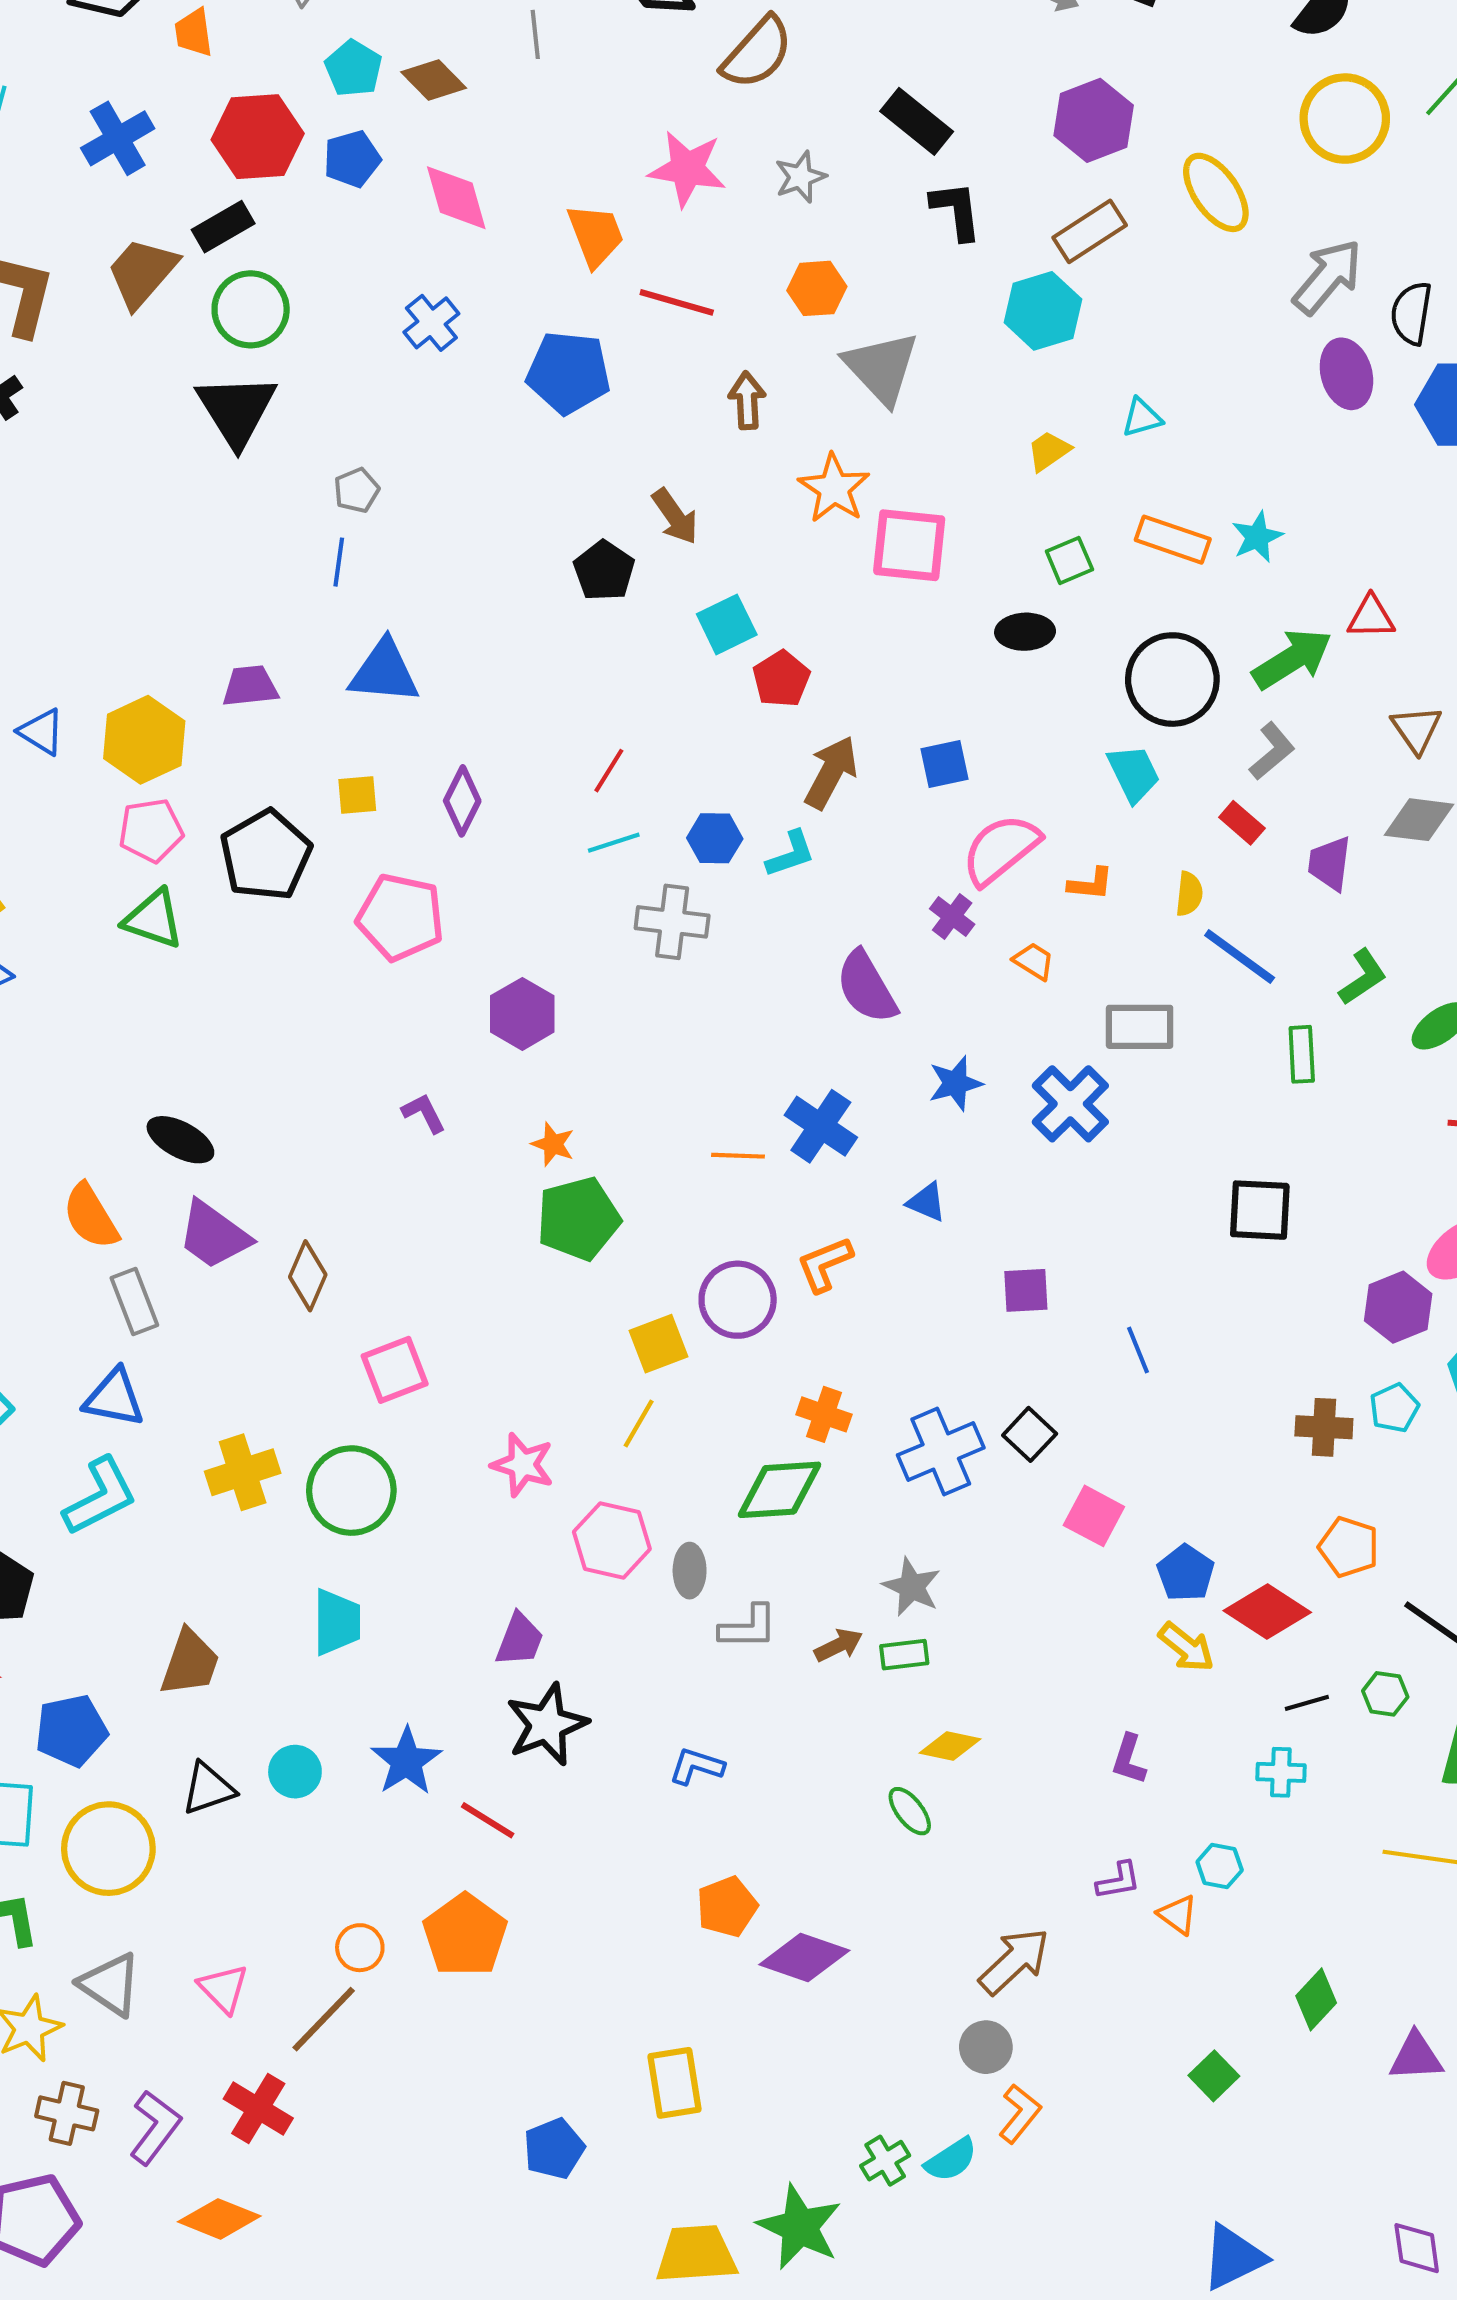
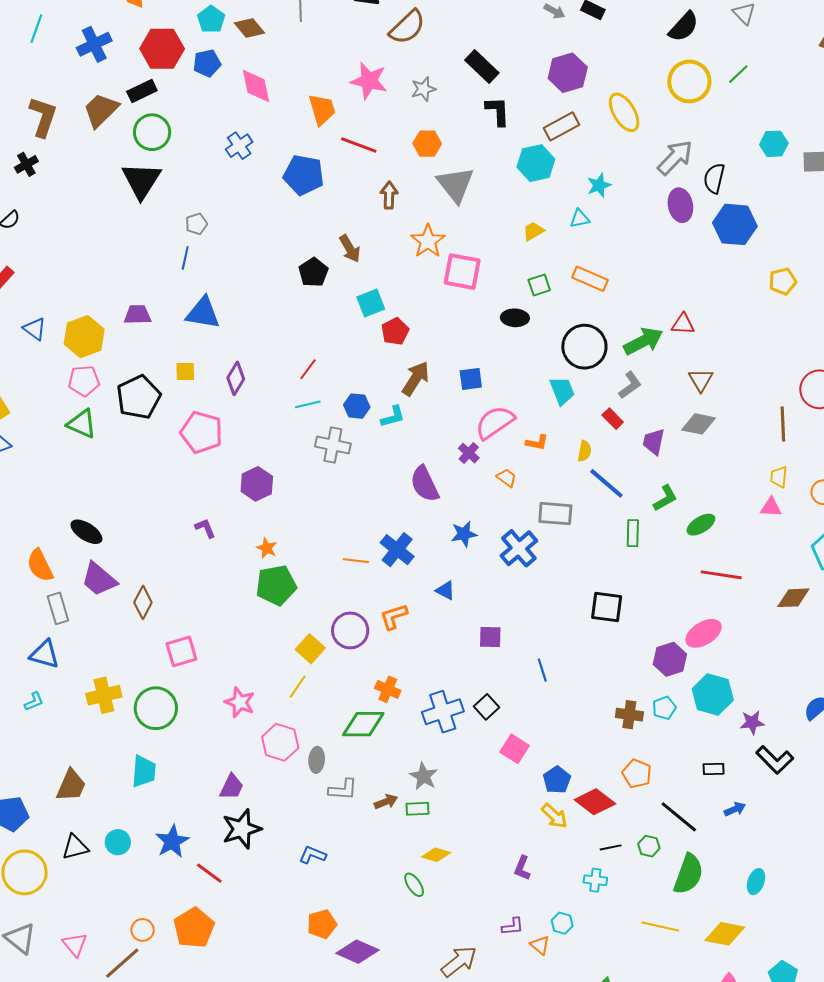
cyan star: (1257, 537) -> (599, 185), moved
yellow square: (659, 1344) -> (310, 649), turned -32
cyan L-shape: (100, 1496) -> (34, 702), size x0.5

